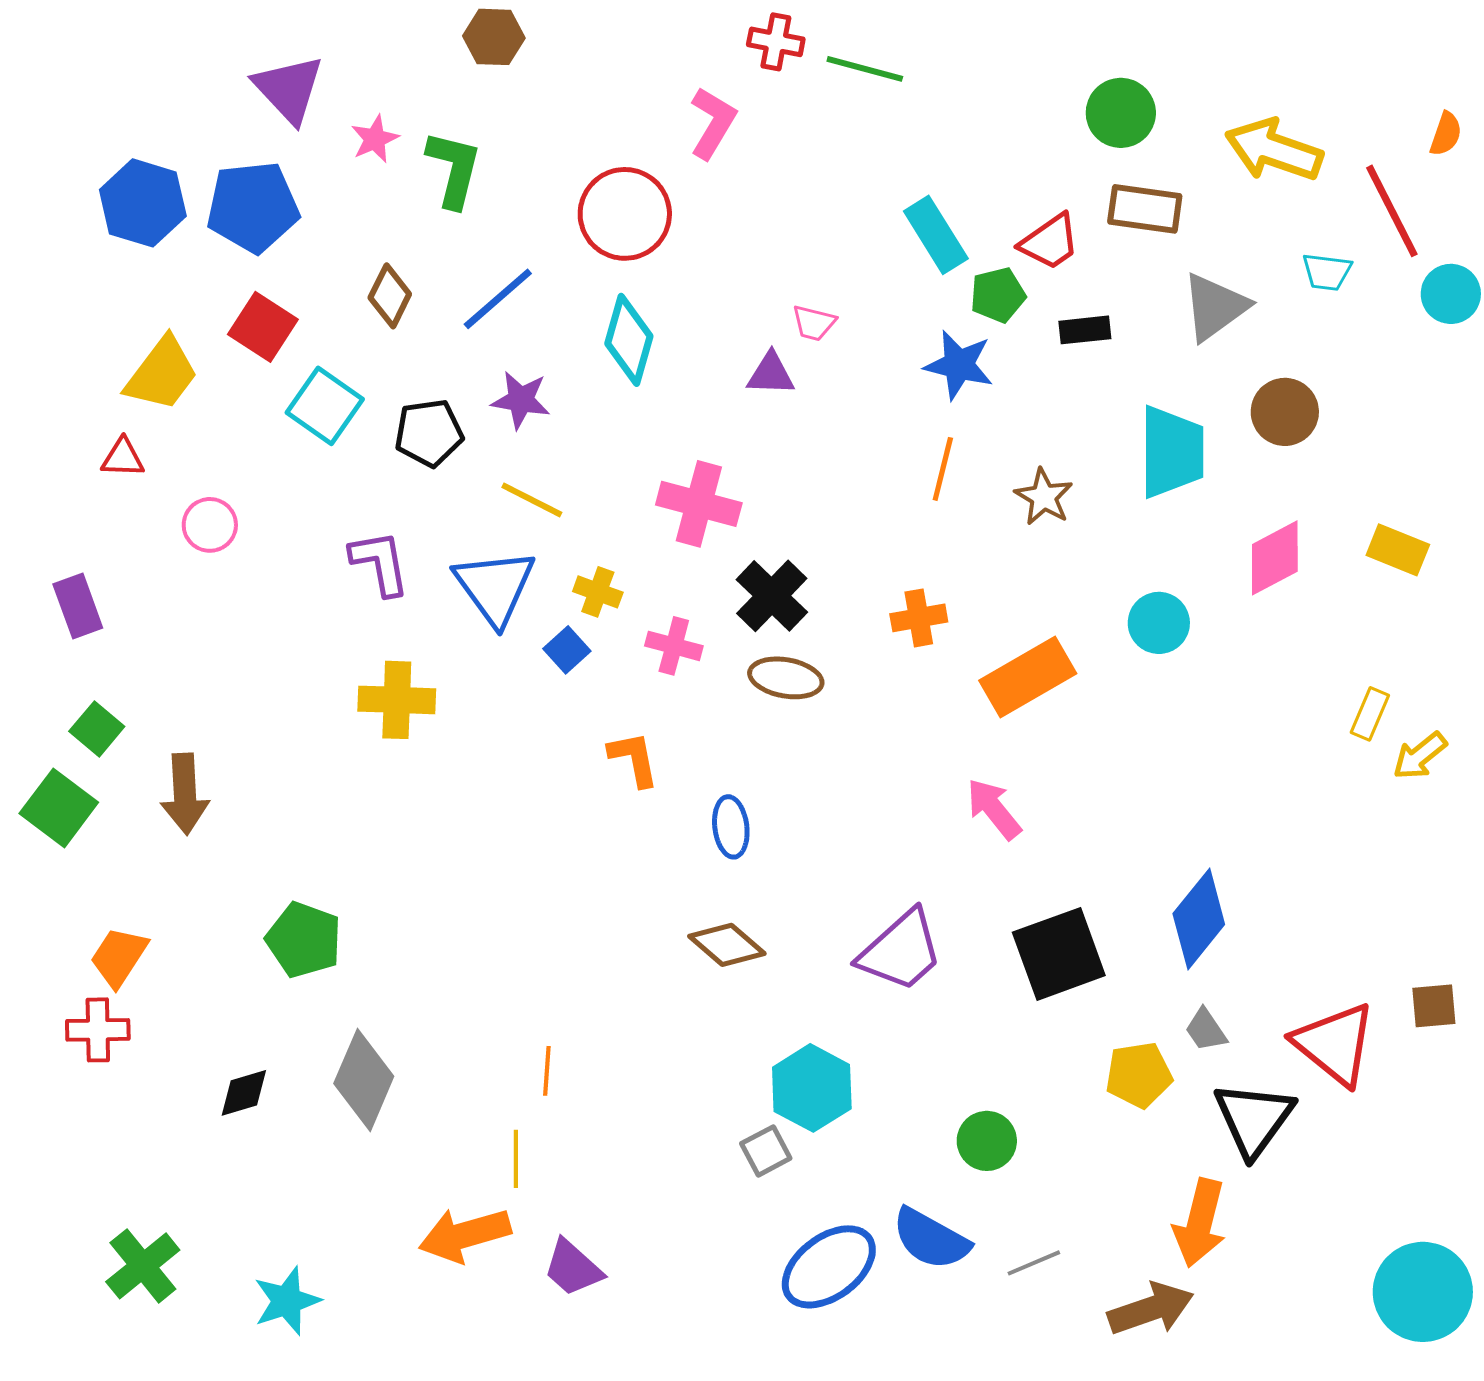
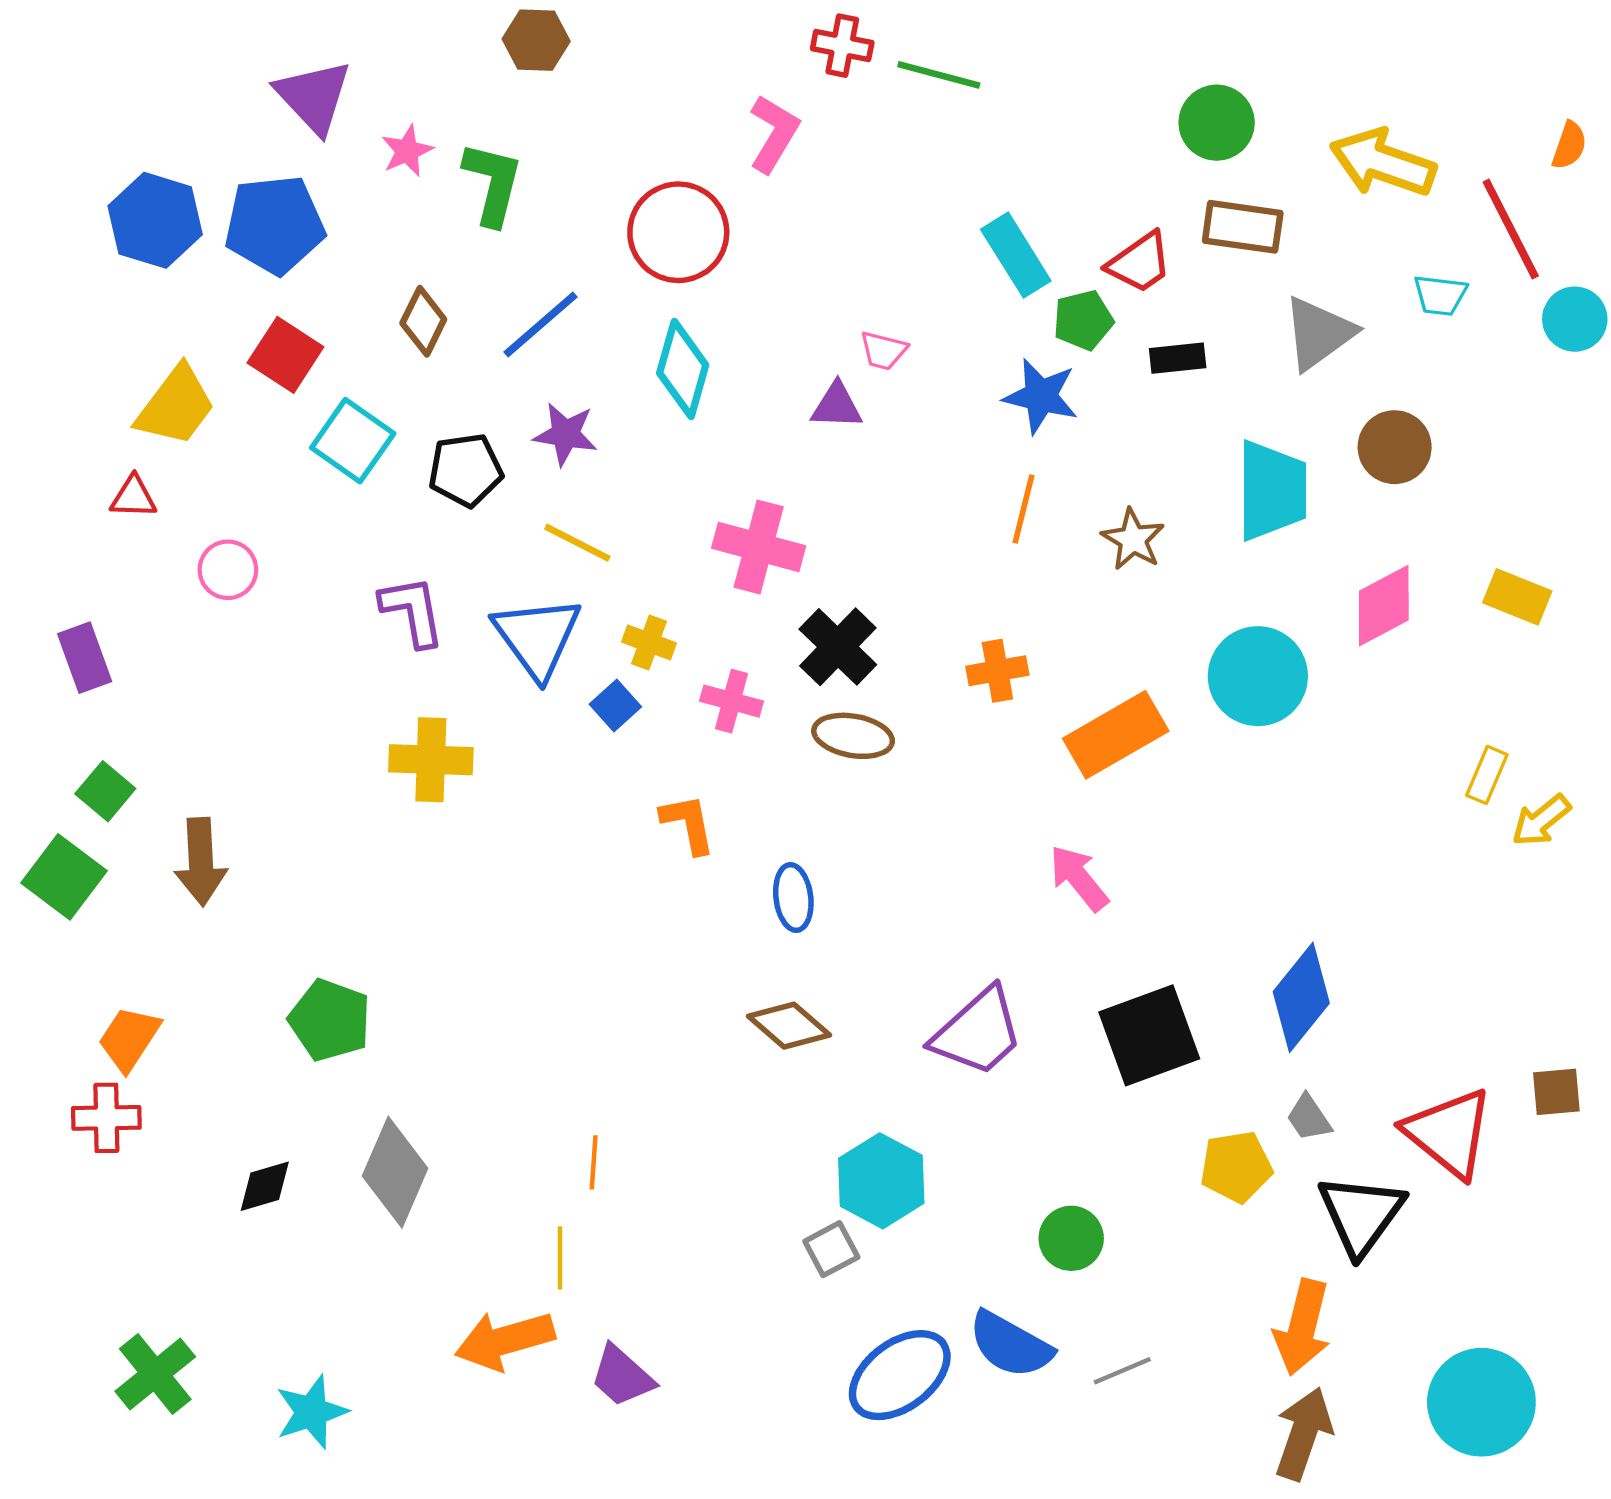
cyan circle: (1159, 623) -> (1258, 676), size x1.5
cyan circle: (1423, 1292) -> (1481, 1402), moved
brown arrow: (1151, 1309) -> (1303, 1434), moved, turned -52

